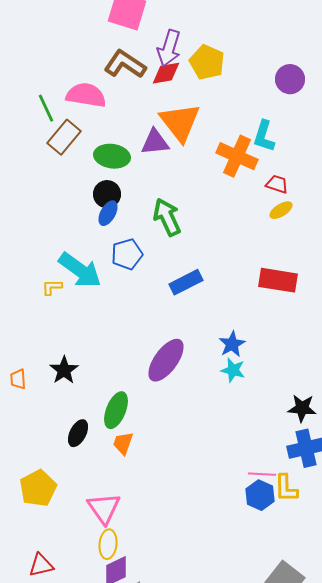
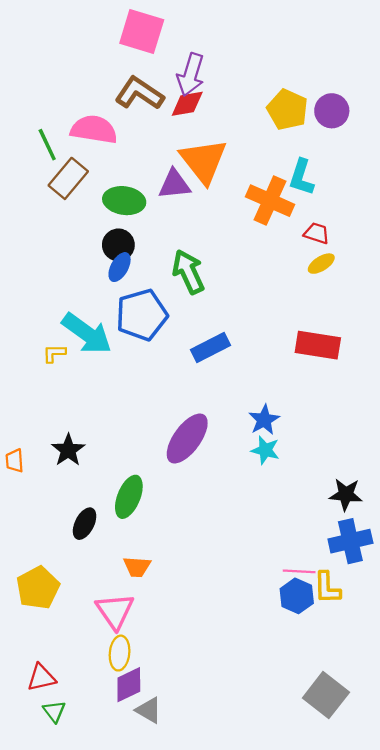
yellow pentagon: (207, 62) -> (287, 110), moved
blue pentagon: (127, 254) -> (142, 315), size x1.4
orange trapezoid: (123, 443) -> (137, 567), moved, turned -105

